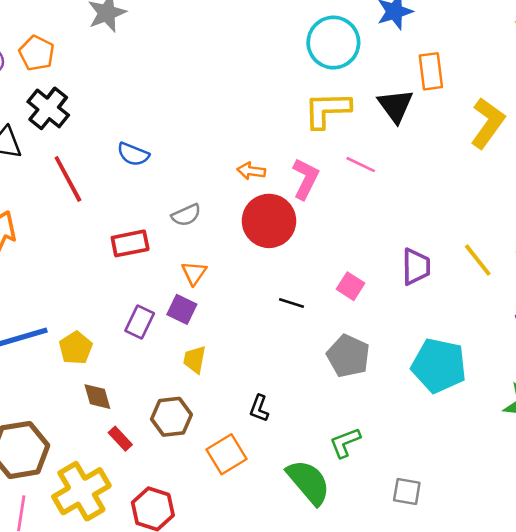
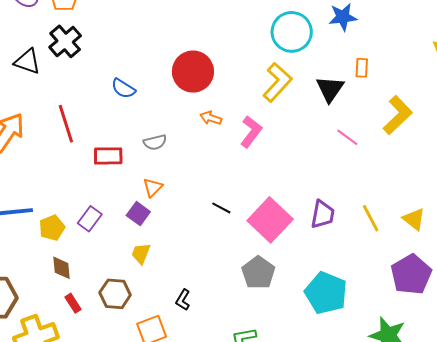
orange rectangle: (431, 71) -> (362, 68), size x0.7
yellow L-shape: (327, 110) -> (277, 82), turned 123
pink line: (361, 165) -> (347, 137), moved
red line: (68, 179) -> (66, 124), moved
red circle: (269, 221) -> (193, 72), moved
pink square: (351, 286) -> (270, 220), size x2.0
black line: (292, 303) -> (221, 208), moved
purple rectangle: (140, 322) -> (90, 219), moved

